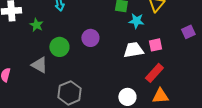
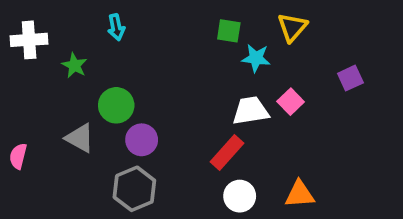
purple circle: (90, 38) -> (142, 140), moved
pink square: (155, 45) -> (291, 102), turned -32
red rectangle: (154, 73) -> (227, 153), moved

